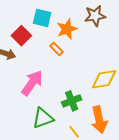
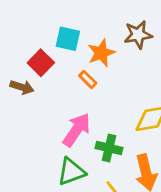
pink arrow: (32, 83) -> (77, 130), moved
green cross: (72, 101) -> (109, 148), turned 36

